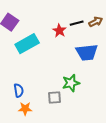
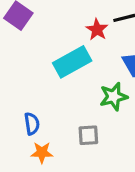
cyan rectangle: (27, 44) -> (72, 62), moved
green star: (71, 83) -> (114, 97), moved

